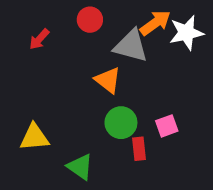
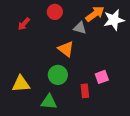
gray triangle: (131, 46) -> (80, 28), size x0.6
green circle: (121, 123) -> (58, 75), moved
green triangle: (80, 167) -> (49, 102), turned -30

